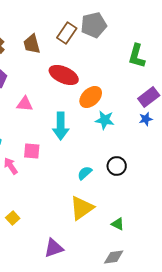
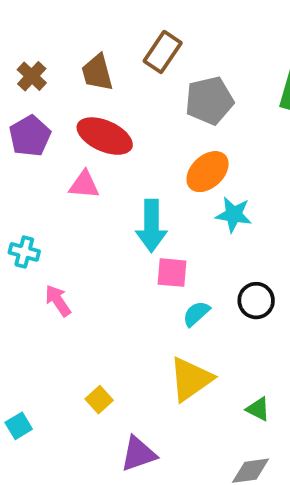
gray pentagon: (94, 25) -> (209, 101), moved
red ellipse: (64, 75) -> (105, 136), moved
pink square: (32, 151) -> (172, 273), moved
yellow square: (13, 218) -> (99, 400), moved

